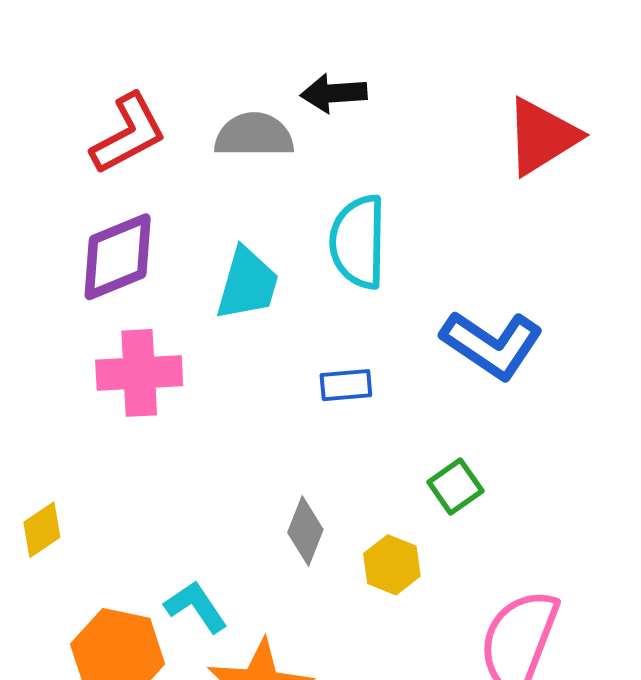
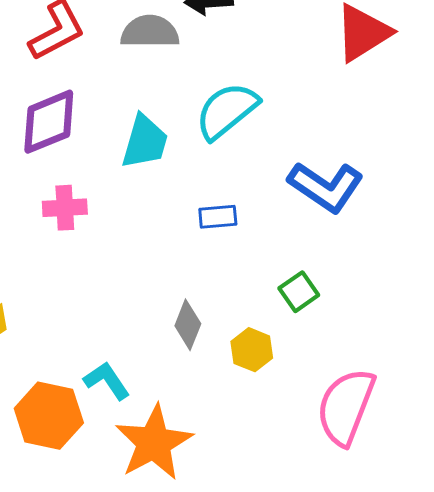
cyan semicircle: (358, 242) -> (227, 111), turned 50
pink cross: (139, 373) -> (65, 208), size x0.7

